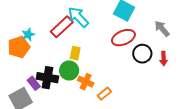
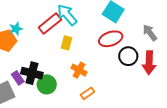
yellow rectangle: (75, 53) -> (67, 43), moved
red arrow: (164, 59) -> (149, 63), size x1.6
green circle: (69, 70) -> (47, 84), moved
orange cross: (86, 82) -> (79, 70), moved

